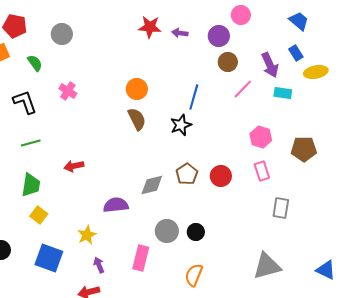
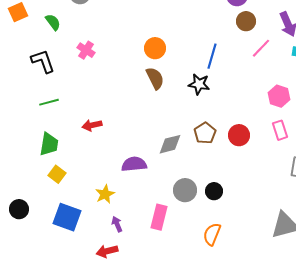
black star: (181, 125) -> (199, 84), turned 30

